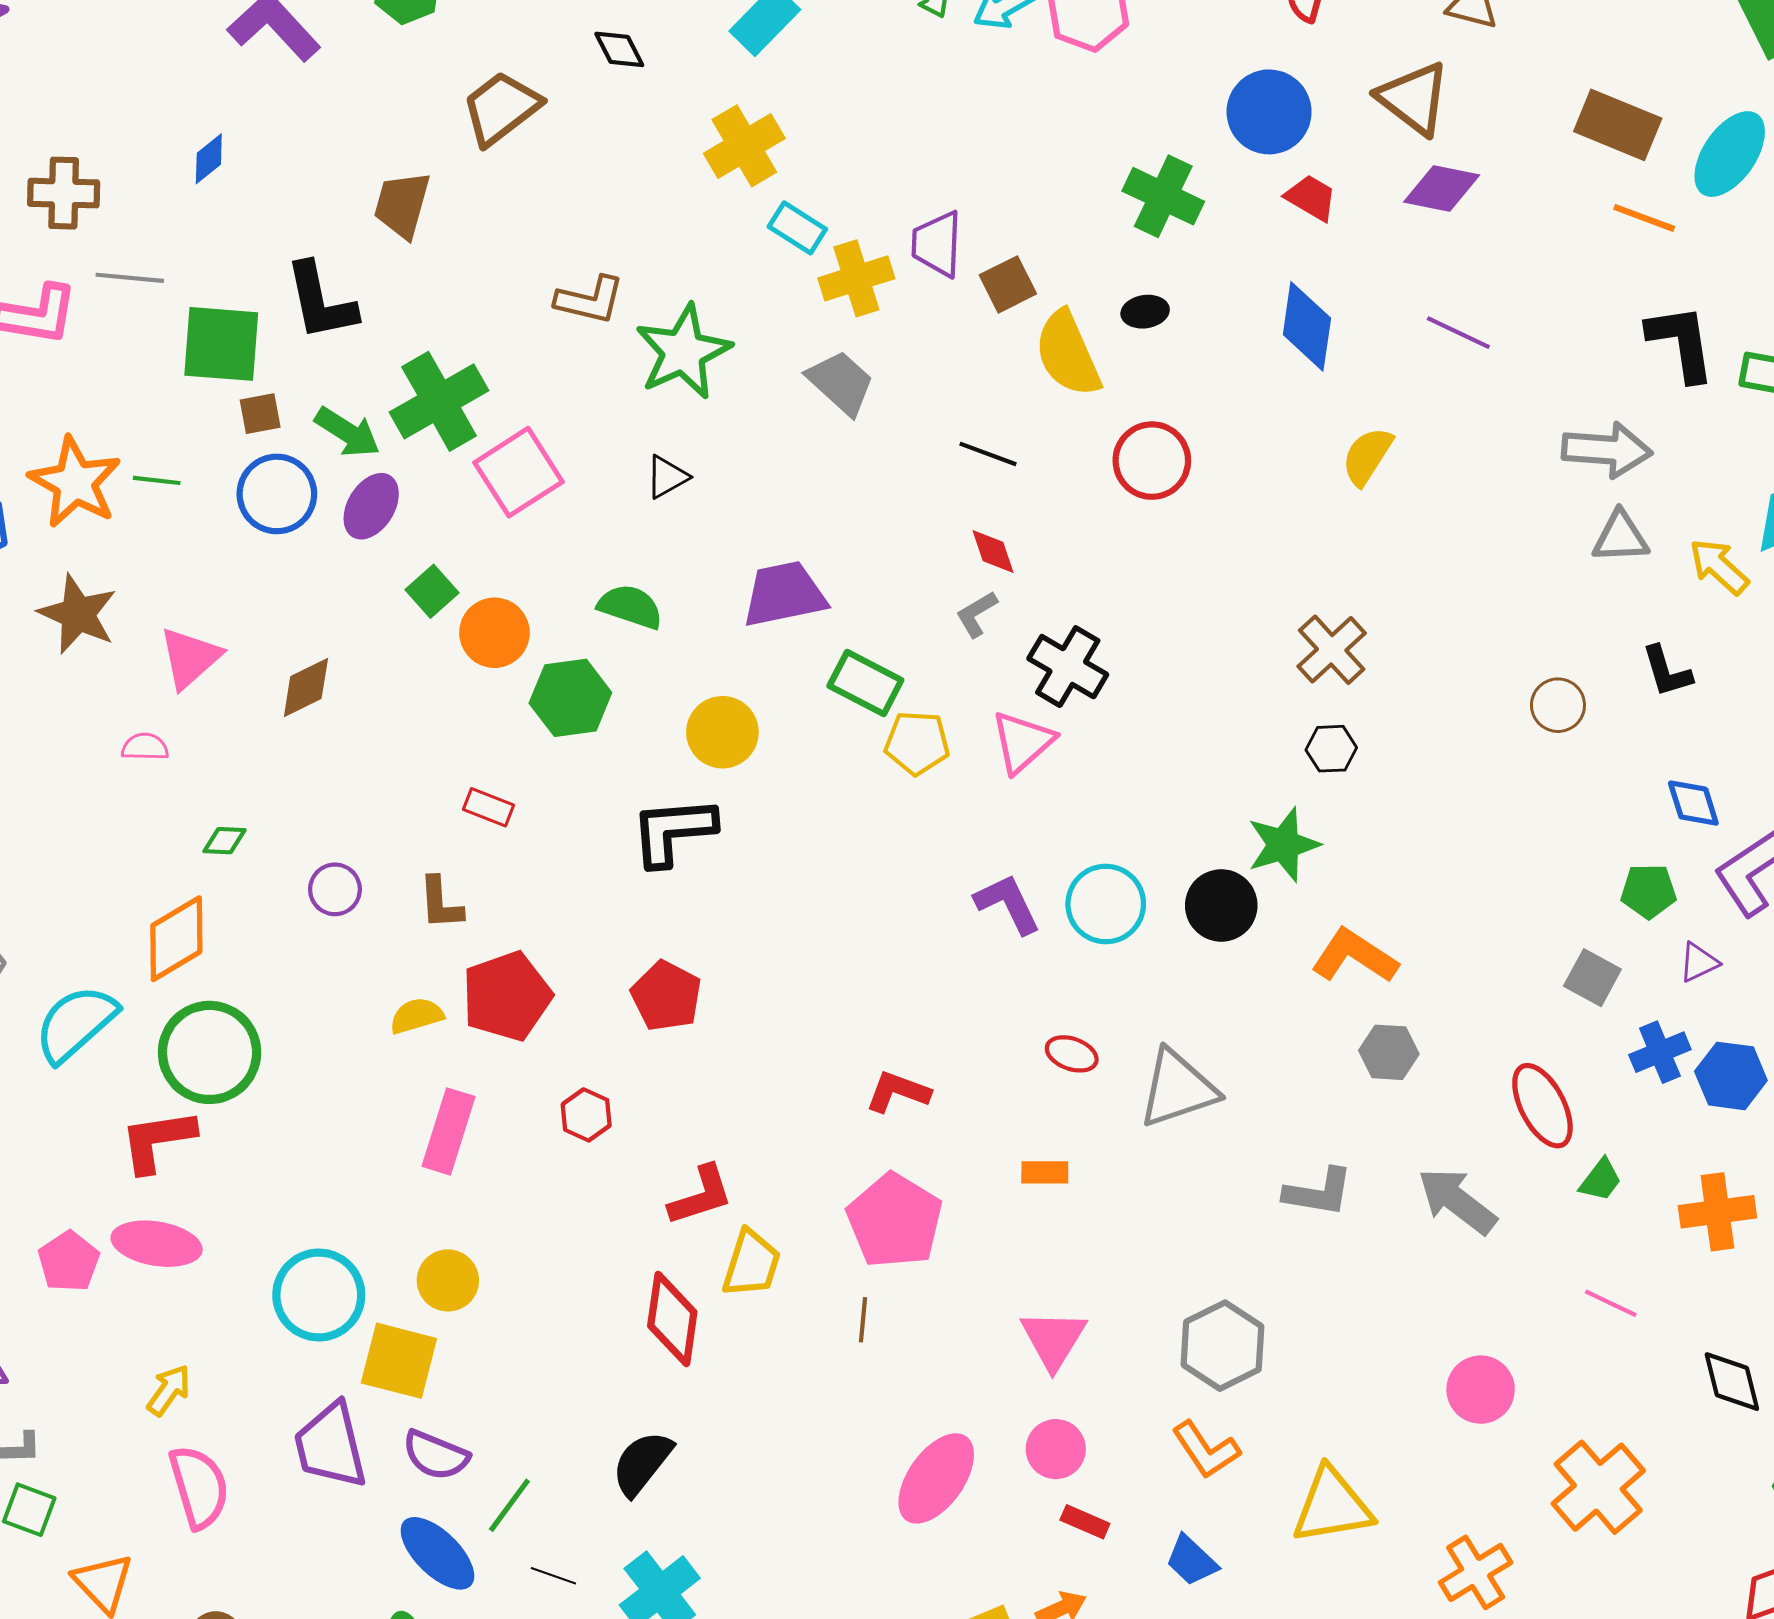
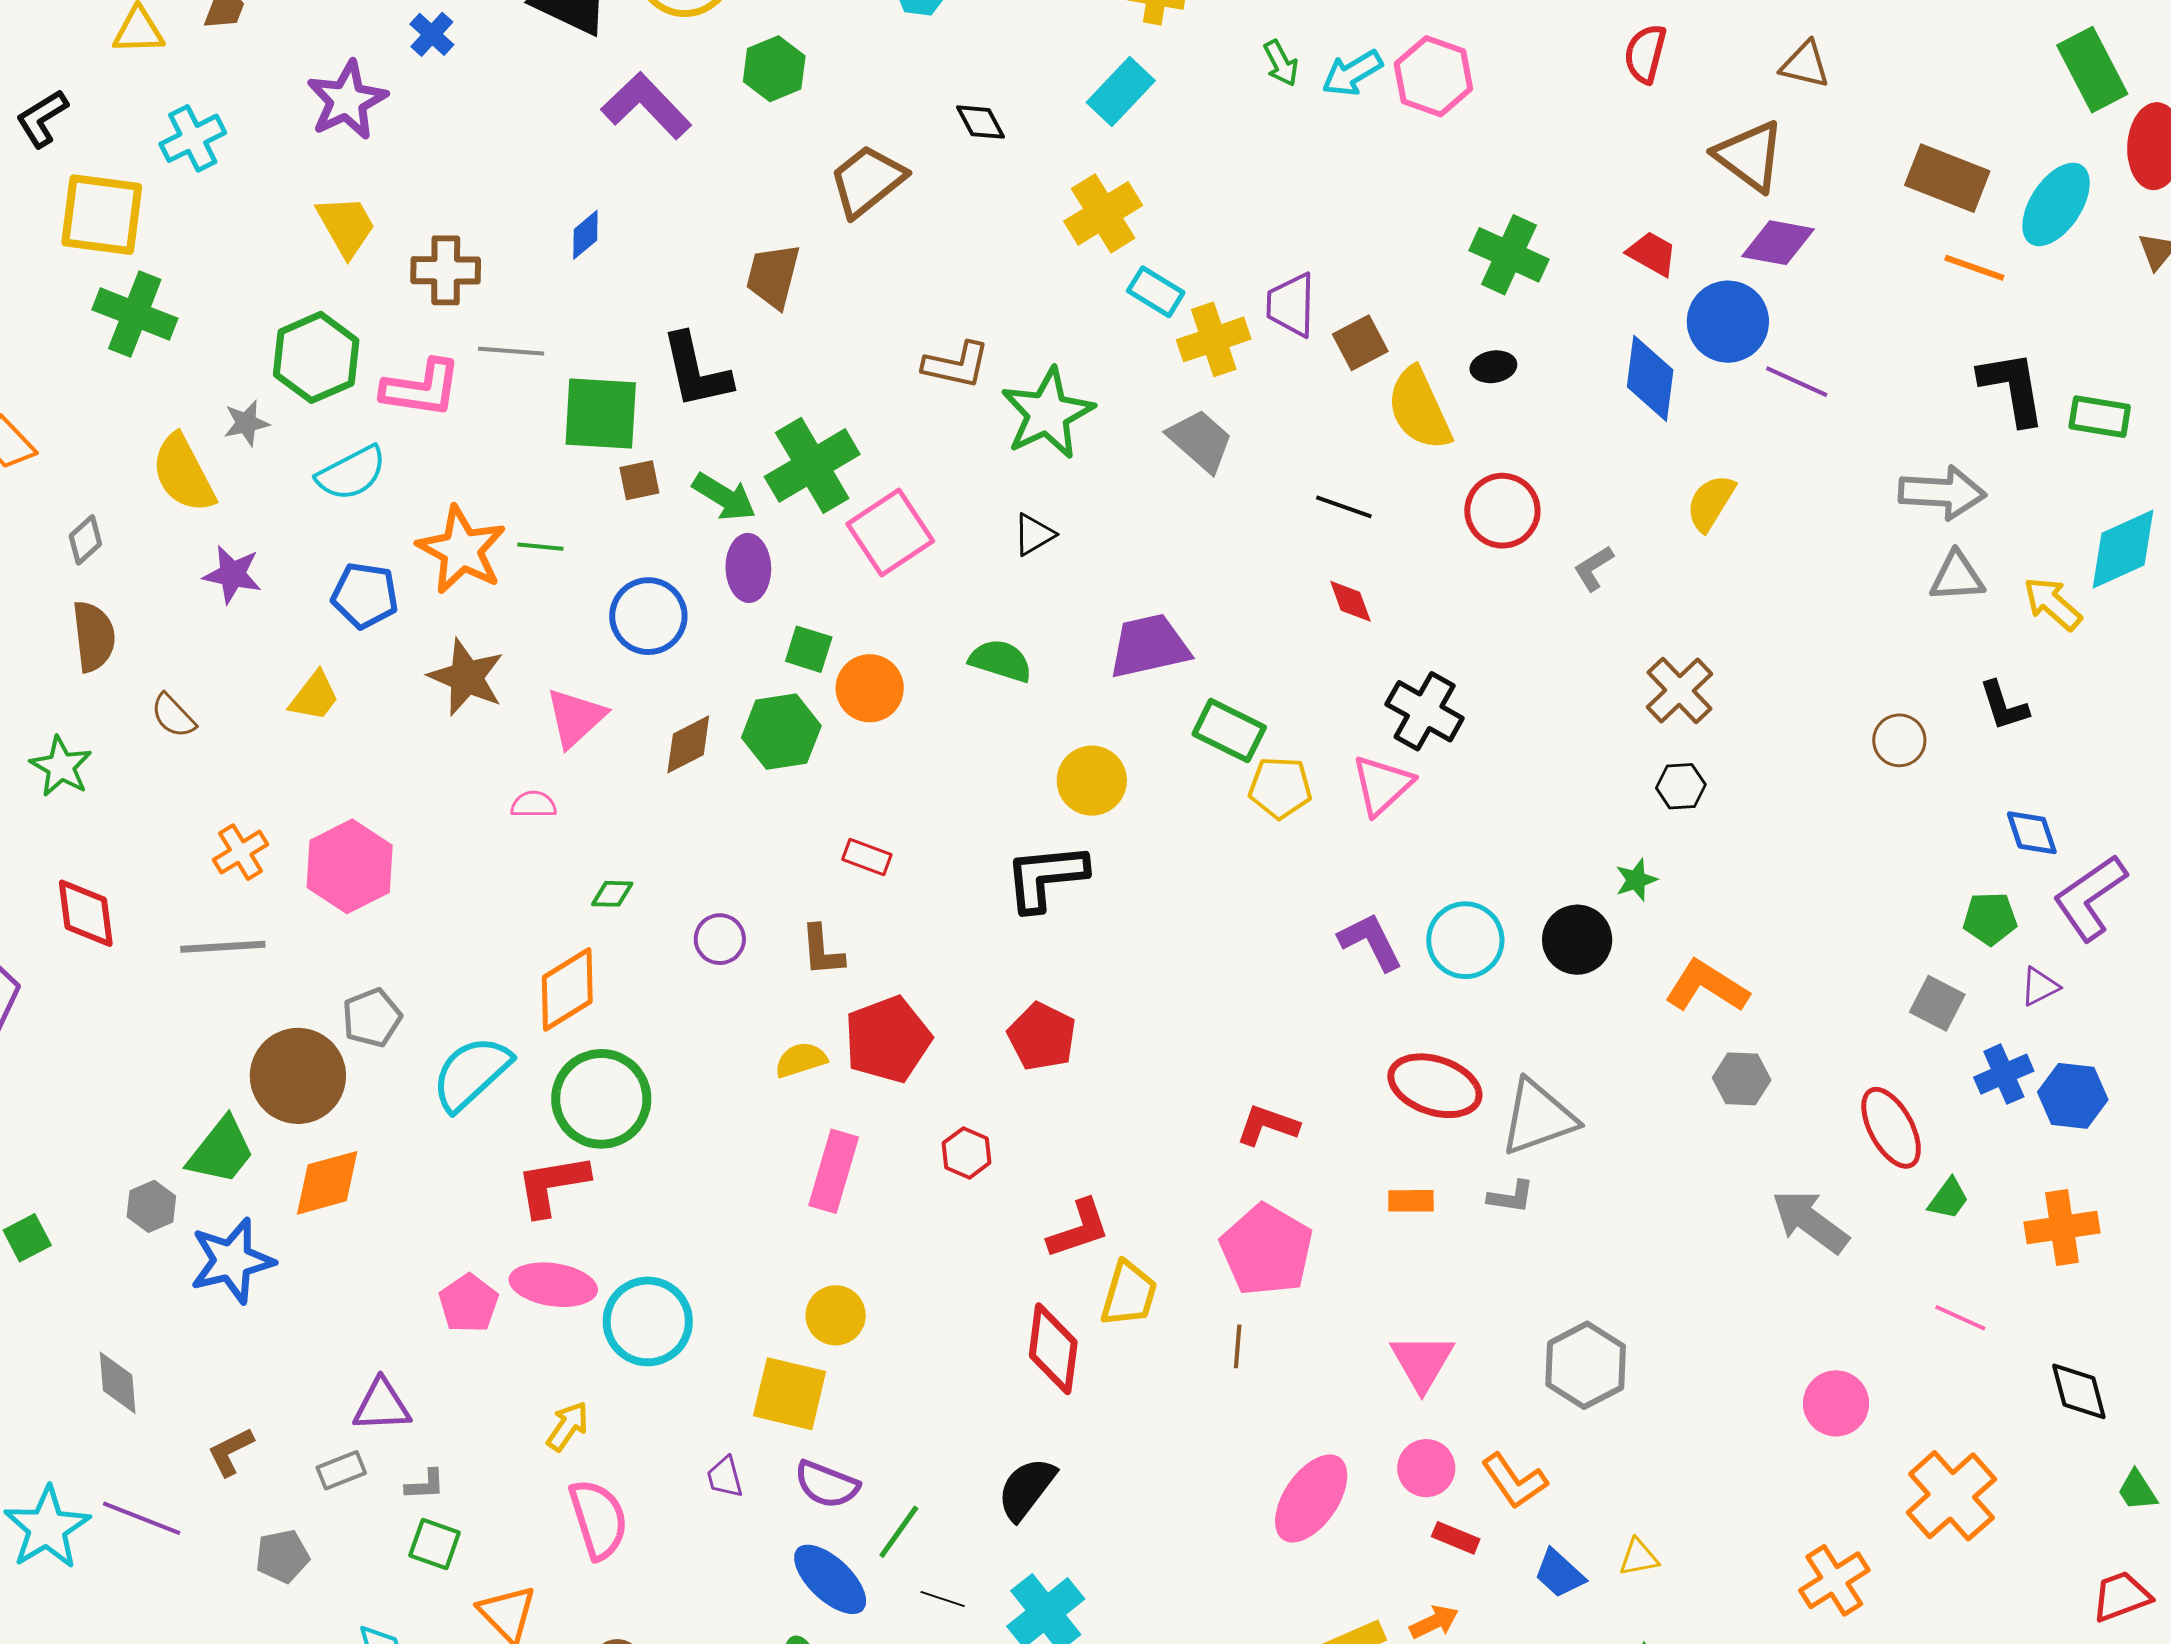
blue circle: (1269, 112) -> (1728, 322), moved
blue circle: (277, 494) -> (648, 616), moved
purple ellipse: (371, 506) -> (748, 568), turned -32
green square: (432, 591) -> (809, 649), turned -30
gray L-shape: (977, 614) -> (1594, 568), moved
green hexagon: (570, 698) -> (781, 732), moved
green star: (1283, 845) -> (1636, 880), size x0.6
red ellipse: (1072, 1054) -> (1435, 1086), size x1.8
gray L-shape: (1319, 1192) -> (1511, 1197), moved, size x0.7
cyan circle: (319, 1295) -> (648, 1321), moved
purple trapezoid: (331, 1446) -> (725, 1477), size x0.5
orange L-shape: (1206, 1450) -> (1514, 1481), moved
yellow triangle: (1332, 1506) -> (1639, 1557), moved, size x0.5

